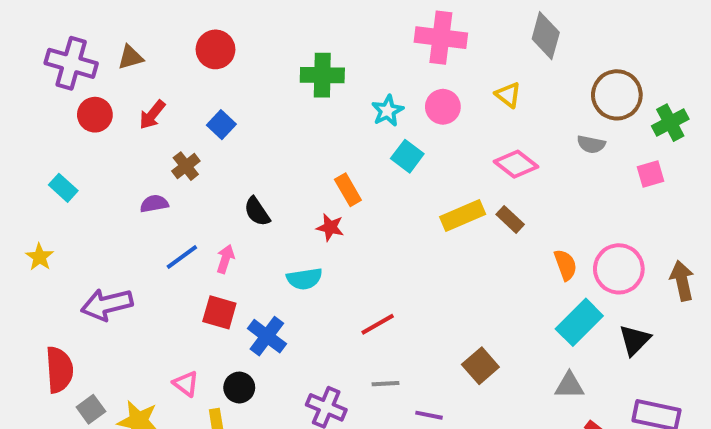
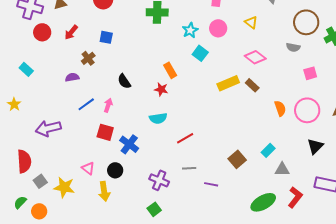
blue square: (221, 125) -> (106, 37), turned -32
pink square: (650, 174) -> (310, 73), moved
cyan semicircle: (304, 279) -> (158, 118), moved
cyan rectangle: (579, 322) -> (268, 150), moved, size x0.6

